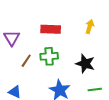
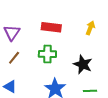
brown line: (26, 61) -> (14, 58), moved

